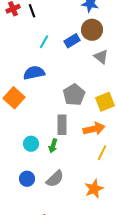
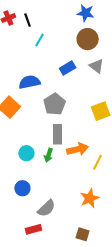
blue rectangle: (72, 41) -> (68, 68), moved
cyan line: (44, 42) -> (39, 40), moved
gray pentagon: (74, 95) -> (55, 104), moved
orange arrow: (94, 129) -> (78, 149), moved
gray semicircle: (55, 179) -> (46, 208), moved

